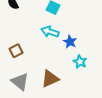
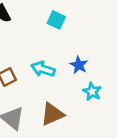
cyan arrow: (50, 32) -> (43, 69), moved

